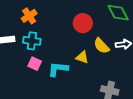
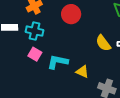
red circle: (83, 23) -> (71, 14), moved
yellow triangle: (82, 57) -> (82, 72), moved

